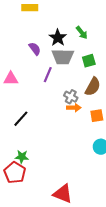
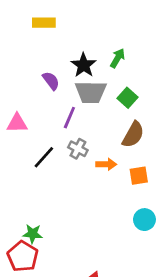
green arrow: (82, 33) -> (118, 58), turned -112
green square: (89, 61) -> (127, 98), turned -32
gray cross: (71, 97) -> (78, 149), moved
black line: (21, 119) -> (44, 157), moved

